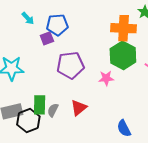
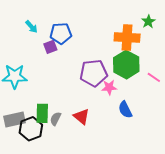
purple pentagon: (70, 65) -> (94, 73), moved
red triangle: (79, 108) -> (81, 117), turned -42
blue semicircle: (124, 128) -> (125, 110), moved

